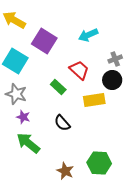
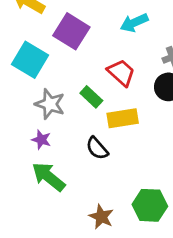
gray star: (16, 94) -> (50, 104), moved
yellow rectangle: (94, 100) -> (123, 118), moved

